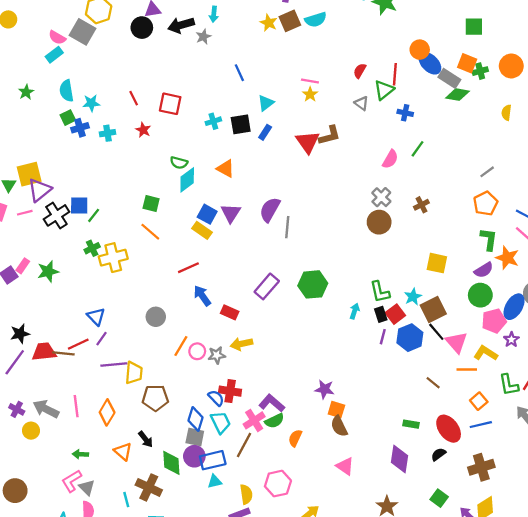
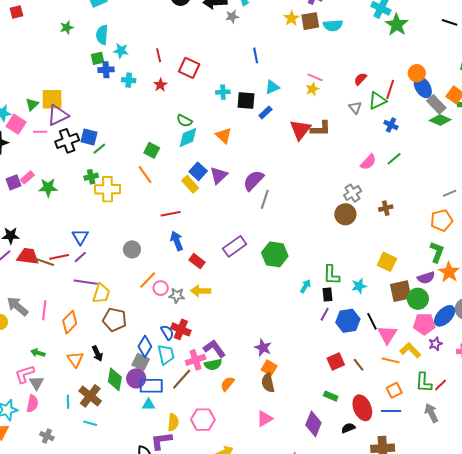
brown square: (433, 310) -> (401, 291), moved
red square: (395, 314) -> (336, 361), moved
pink triangle: (345, 466) -> (265, 419), turned 42

